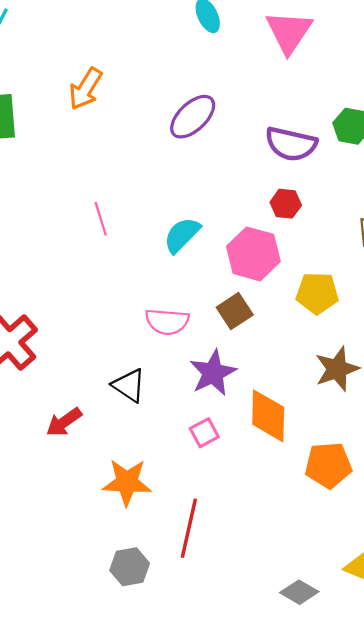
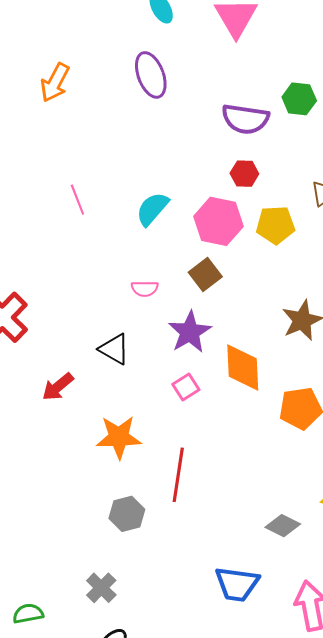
purple ellipse: (193, 117) -> (151, 75), moved, turned -63
yellow pentagon: (317, 293) -> (275, 225), moved
pink semicircle: (167, 322) -> (145, 289), size x0.7

